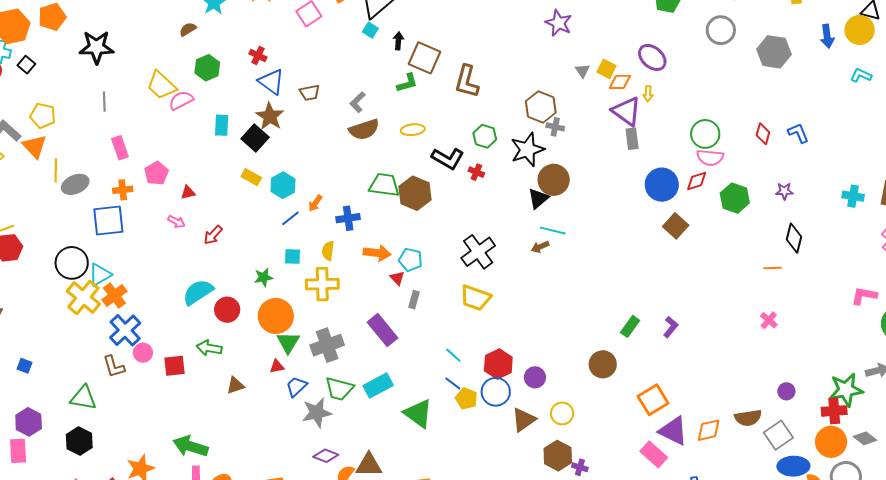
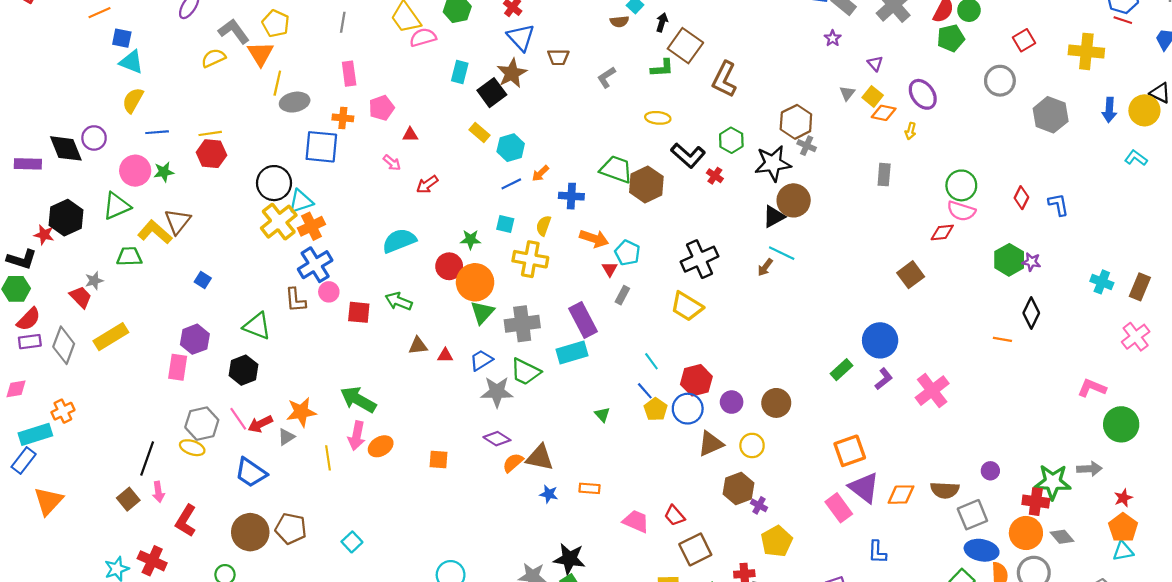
purple star: (559, 23) -> (833, 38), size x0.6
purple triangle: (627, 111) -> (875, 64), moved, size x0.5
brown semicircle: (364, 129) -> (619, 22), moved, size x0.6
blue circle: (662, 185) -> (880, 340), moved
green hexagon: (735, 198) -> (1009, 260), moved
brown arrow: (540, 247) -> (765, 267), turned -42
red circle: (227, 310) -> (449, 266), moved
pink cross: (769, 320) -> (932, 391), moved, size x1.8
brown circle: (603, 364) -> (776, 403), moved
red triangle: (277, 366) -> (445, 355), moved
cyan rectangle: (378, 385) -> (572, 353), moved
green triangle: (418, 413) -> (602, 414), size x0.5

